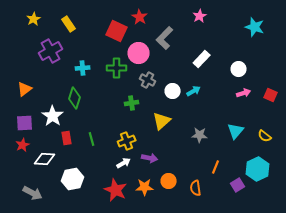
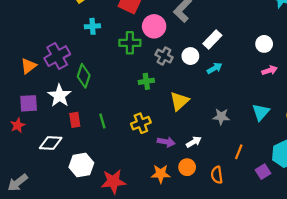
purple cross: (51, 51) -> (57, 56), moved
white rectangle: (202, 59) -> (212, 40), moved
cyan cross: (83, 68) -> (92, 26), moved
white circle: (173, 91) -> (190, 56), moved
red star: (23, 145) -> (18, 125), moved
white arrow: (124, 163) -> (194, 142), moved
red star: (116, 190) -> (113, 181), moved, turned -30
gray arrow: (33, 193) -> (18, 183), moved, turned 114

